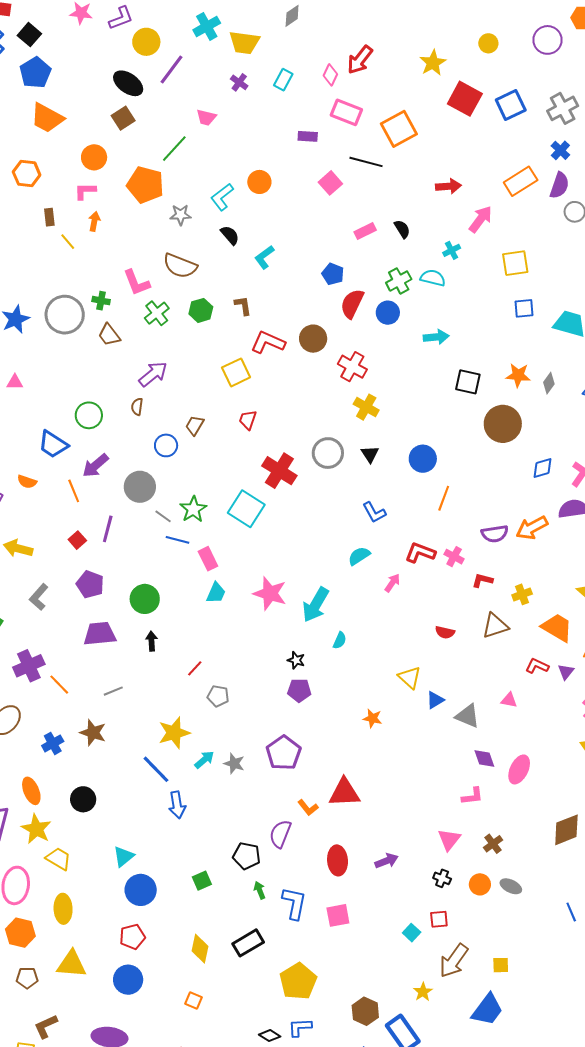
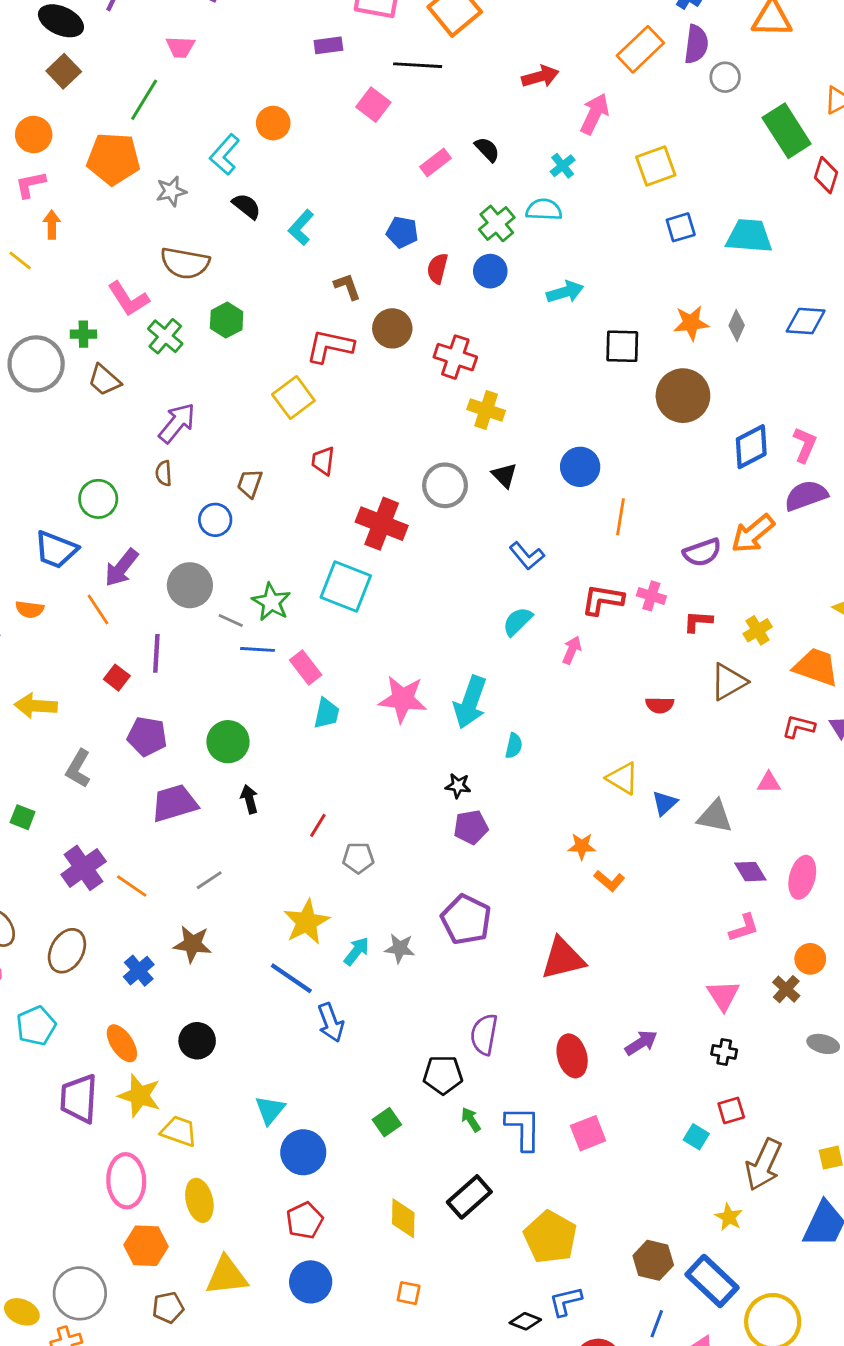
red semicircle: (352, 304) -> (437, 268), size x0.7
brown L-shape: (243, 306) -> (347, 287), moved
blue diamond: (543, 468) -> (751, 447), size x1.4
orange L-shape: (308, 808) -> (609, 881), moved
orange circle: (480, 884) -> (810, 959), moved

